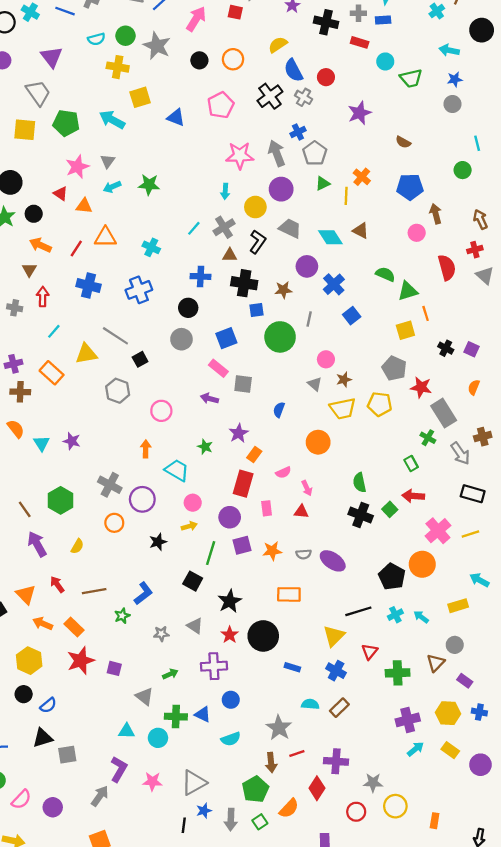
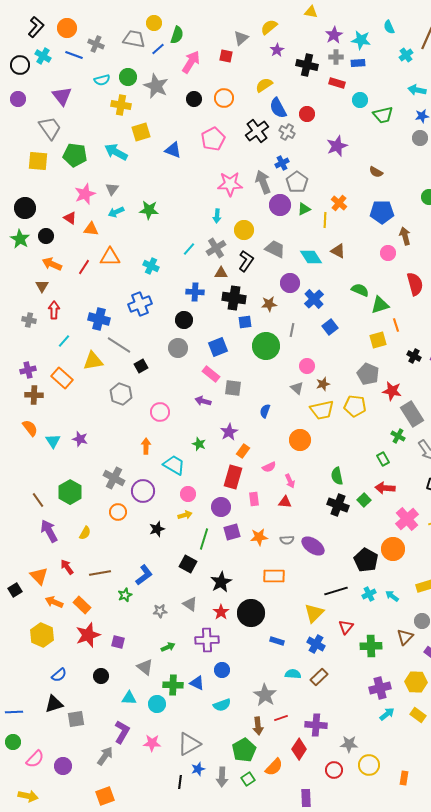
purple circle: (281, 189) -> (280, 205), moved
blue cross: (89, 285) -> (99, 319), moved
black circle: (24, 694) -> (101, 676), moved

